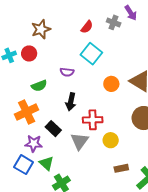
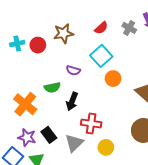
brown star: (41, 29) -> (64, 33), moved
orange circle: (111, 84) -> (113, 79), moved
green semicircle: (39, 86) -> (52, 88), moved
orange cross: (27, 112) -> (25, 104), turned -35
black rectangle: (53, 129) -> (49, 135), moved

